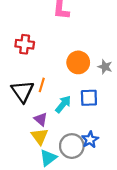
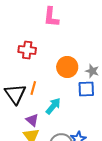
red cross: (25, 44) -> (27, 50), moved
blue square: (89, 98) -> (86, 89), moved

